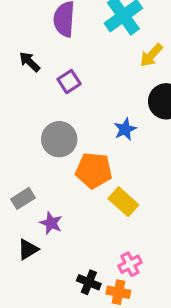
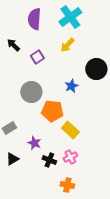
yellow arrow: (151, 55) -> (67, 45), moved
purple star: (51, 223) -> (34, 143), moved
pink cross: (130, 264) -> (70, 157), moved
black cross: (89, 282) -> (49, 160), moved

